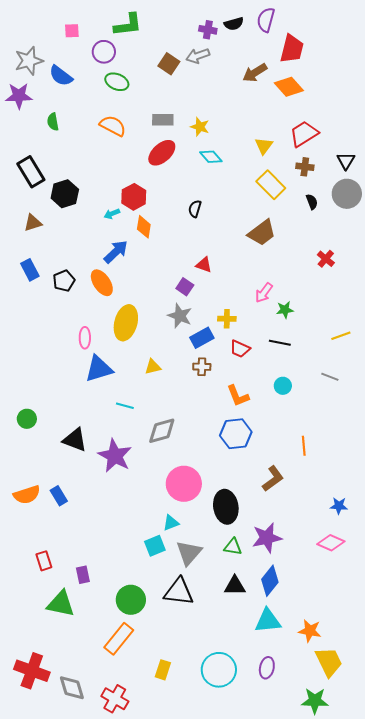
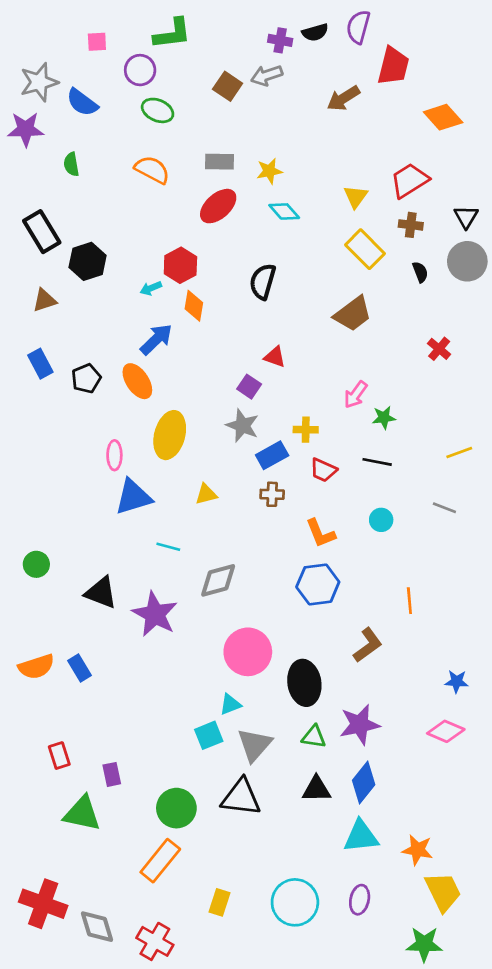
orange diamond: (289, 87) -> (443, 117), moved
yellow star: (200, 127) -> (269, 171), turned -30
black semicircle: (195, 209) -> (263, 281), size x1.5

